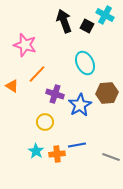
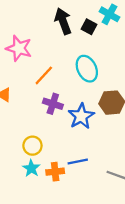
orange line: (37, 74) -> (44, 75), moved
yellow circle: (45, 122) -> (32, 146), moved

